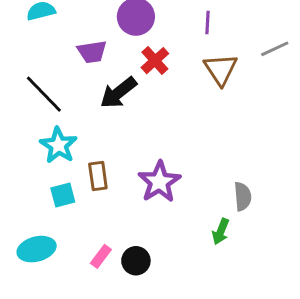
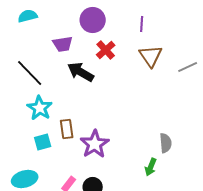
gray line: (275, 49) -> (188, 67), moved
black arrow: (118, 93) -> (81, 72), turned 68
purple star: (159, 182) -> (95, 144), moved

